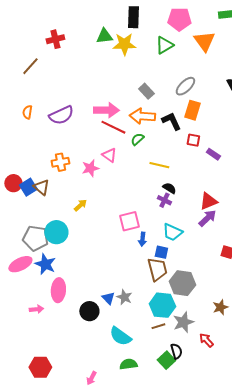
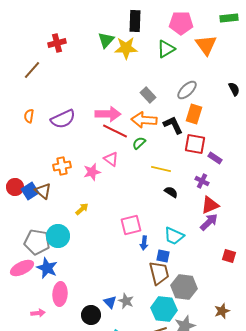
green triangle: (104, 36) -> (106, 40), turned -42
red square: (193, 140) -> (195, 144), size x1.5
purple cross: (164, 200) -> (202, 181), moved

